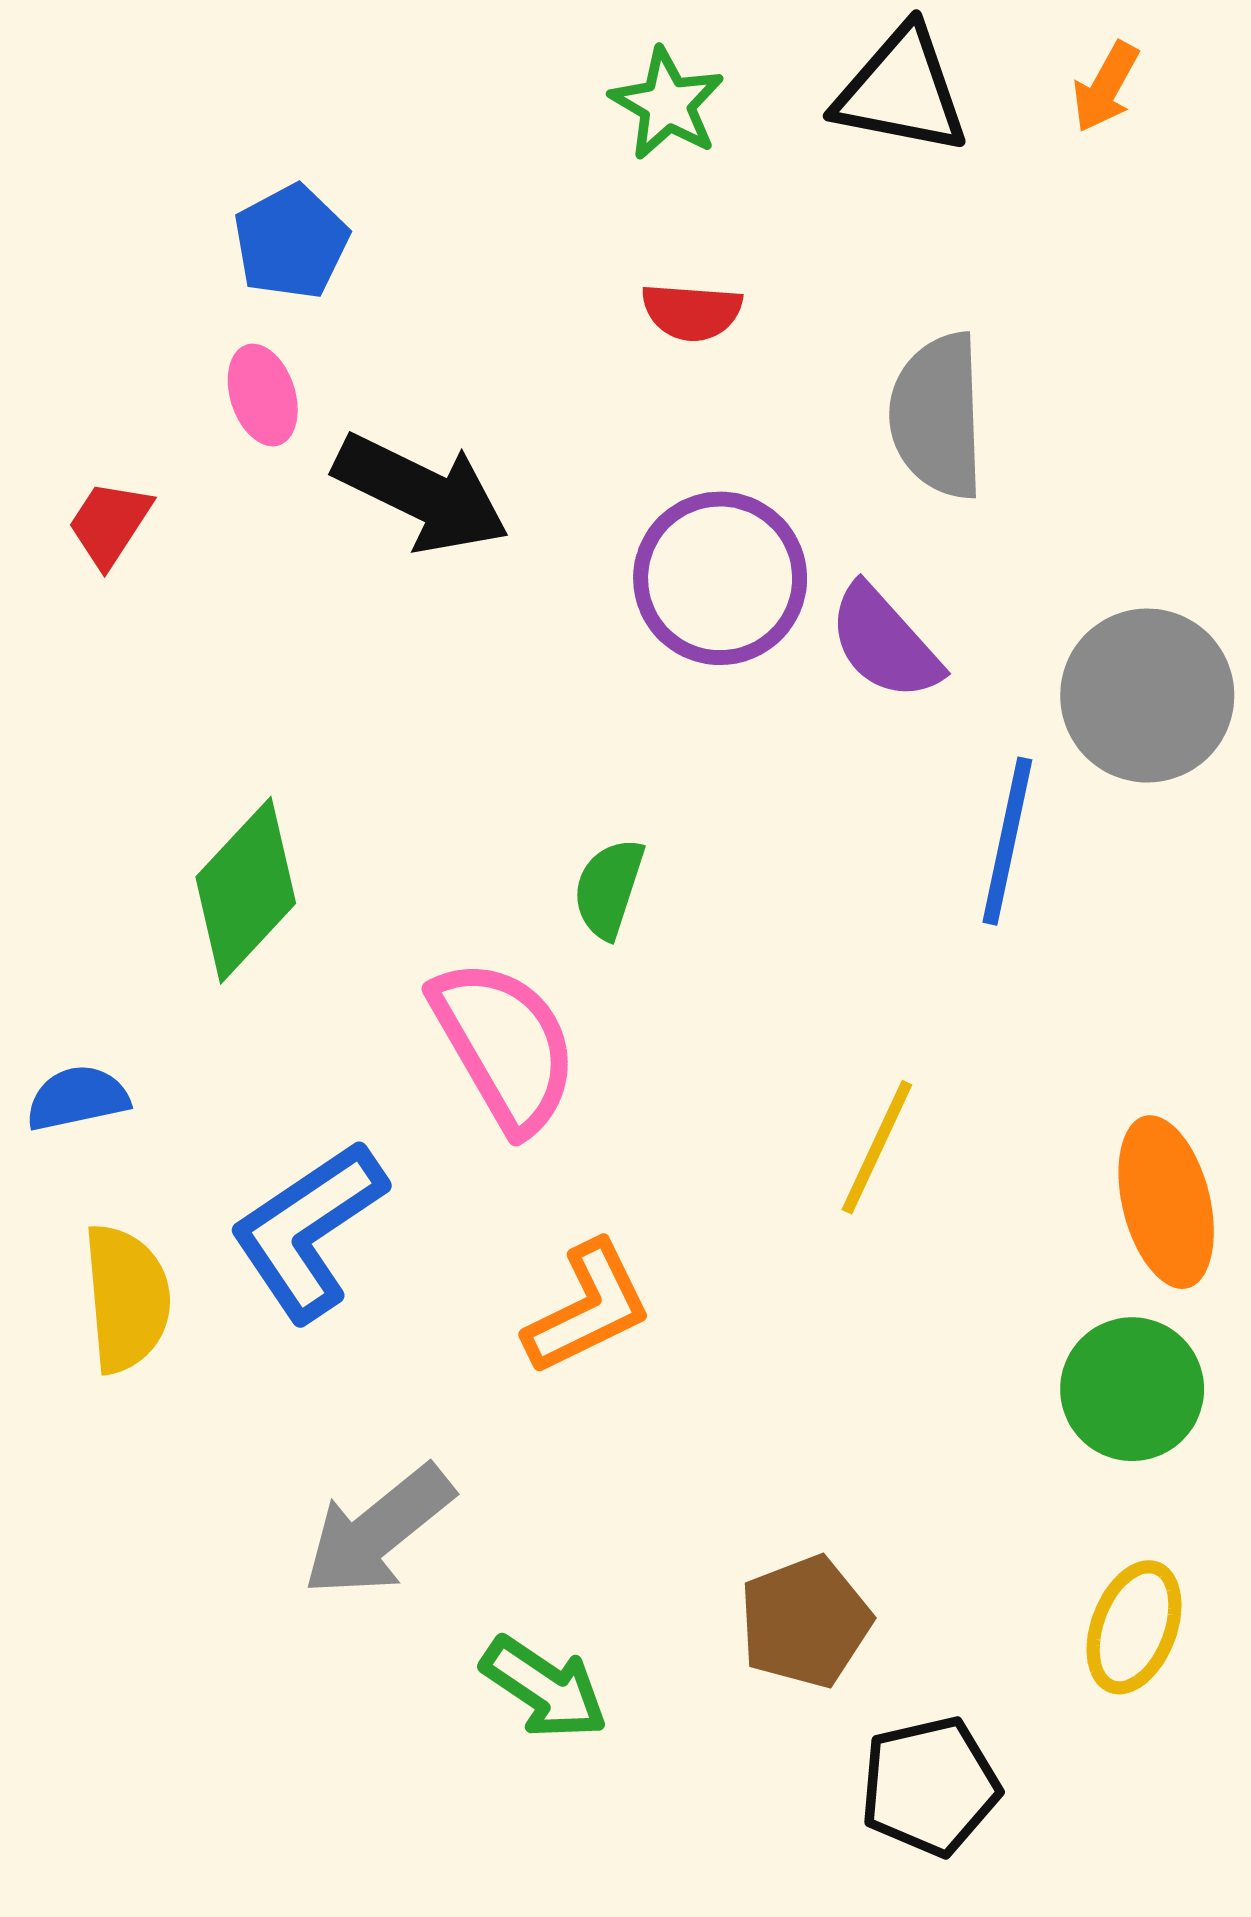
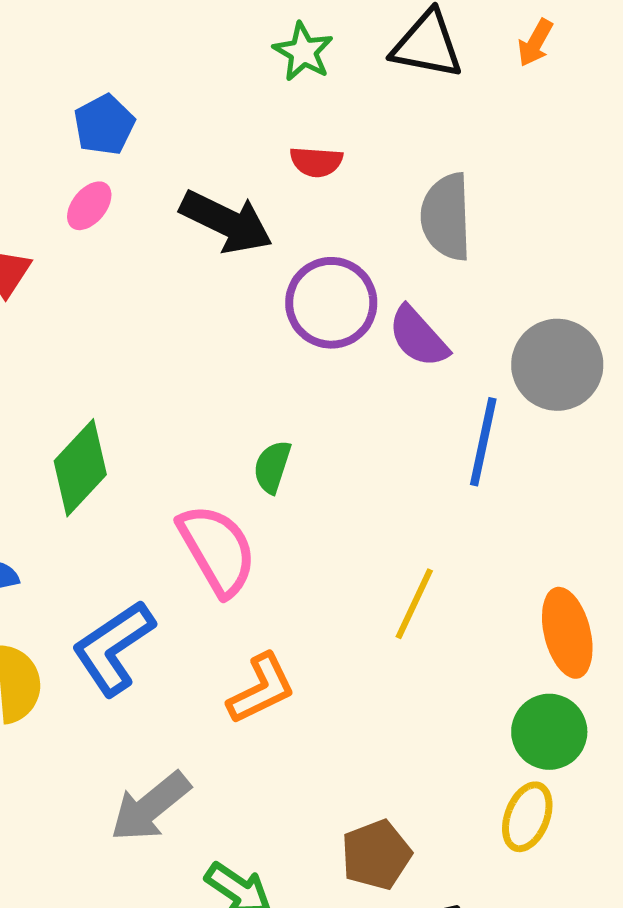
pink ellipse: (263, 395) -> (89, 206), turned 57
black arrow: (421, 493) -> (226, 222), moved
yellow ellipse: (1134, 1627) -> (527, 817), moved

